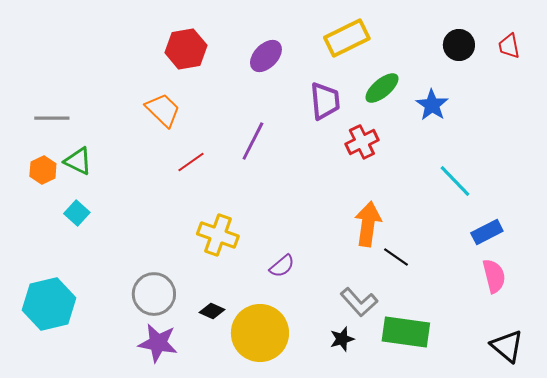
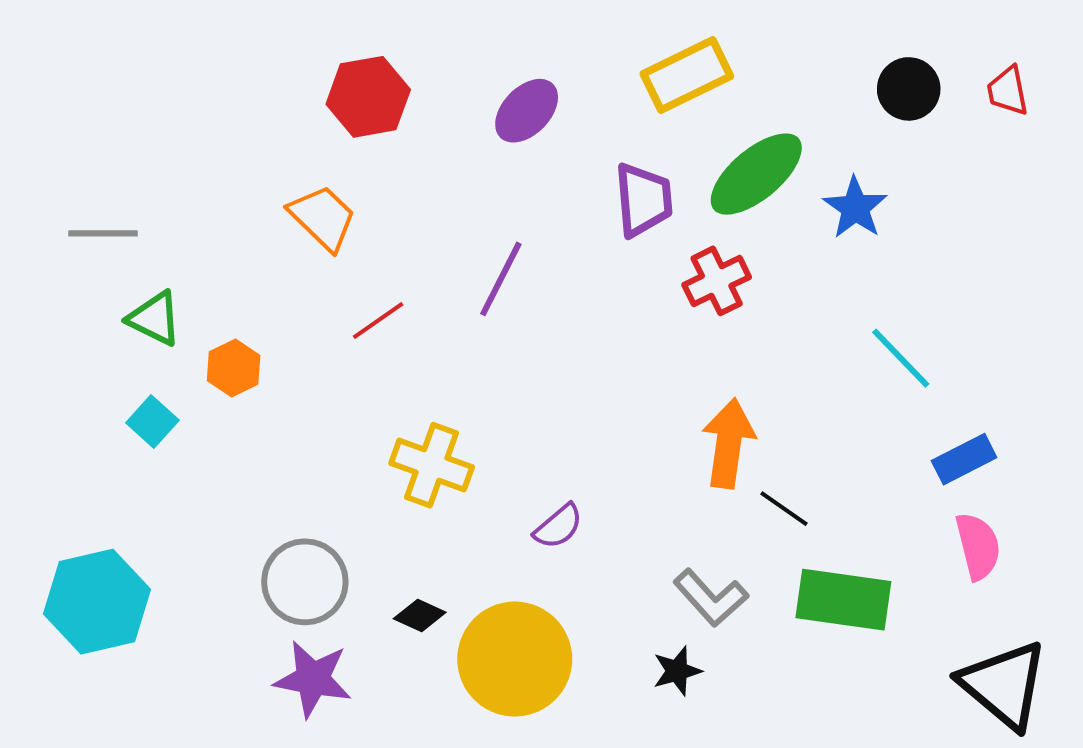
green ellipse: (382, 88) -> (756, 174), size x1.4
orange hexagon: (43, 170) -> (234, 368), moved
green rectangle: (406, 332) -> (843, 600), moved
black triangle: (507, 346) -> (1004, 685), size x1.4

